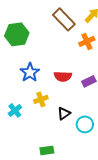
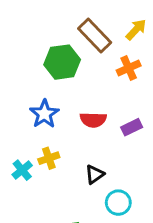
green hexagon: (17, 34) -> (62, 62), moved
yellow cross: (41, 99) -> (49, 158), moved
cyan circle: (85, 124) -> (118, 203), moved

